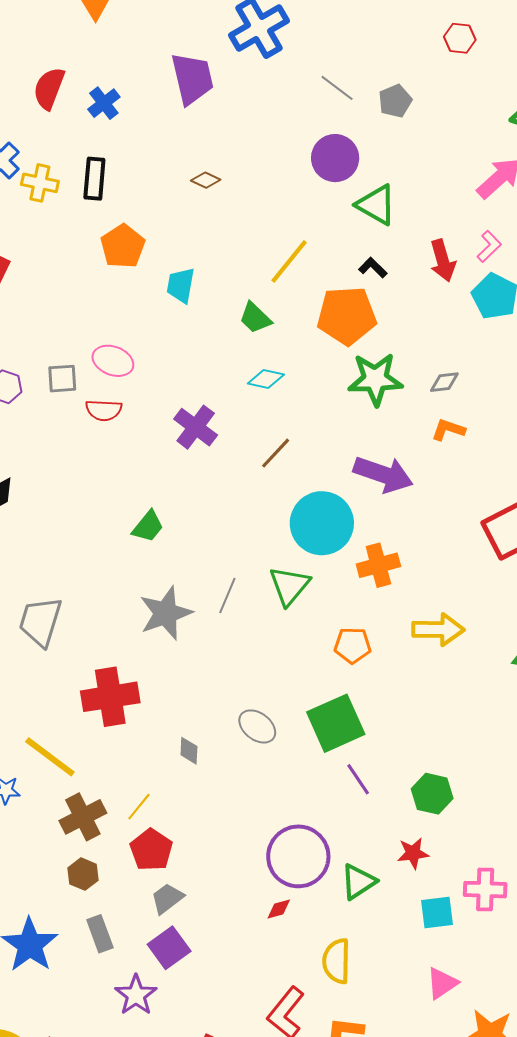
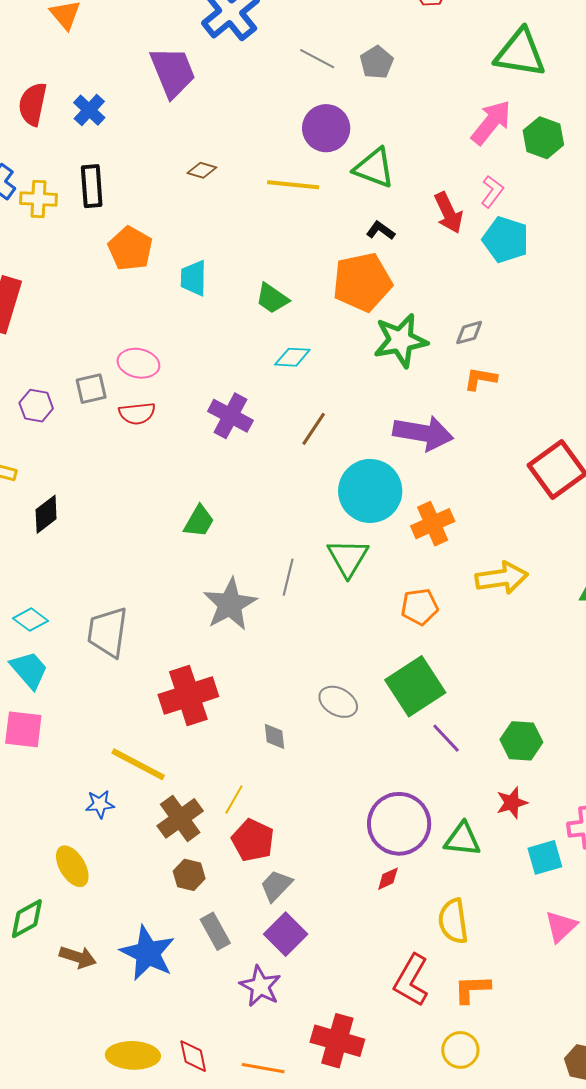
yellow line: (289, 261) -> (293, 185), moved, turned 66
green triangle: (358, 882) -> (462, 839), turned 48

